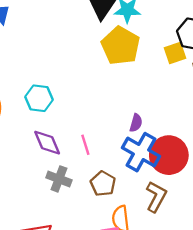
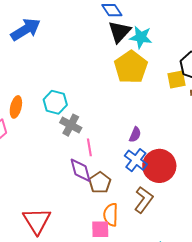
purple diamond: (47, 143) -> (81, 170), moved
blue cross: (141, 152) -> (136, 160), size x0.7
gray cross: (59, 179) -> (71, 125), moved

